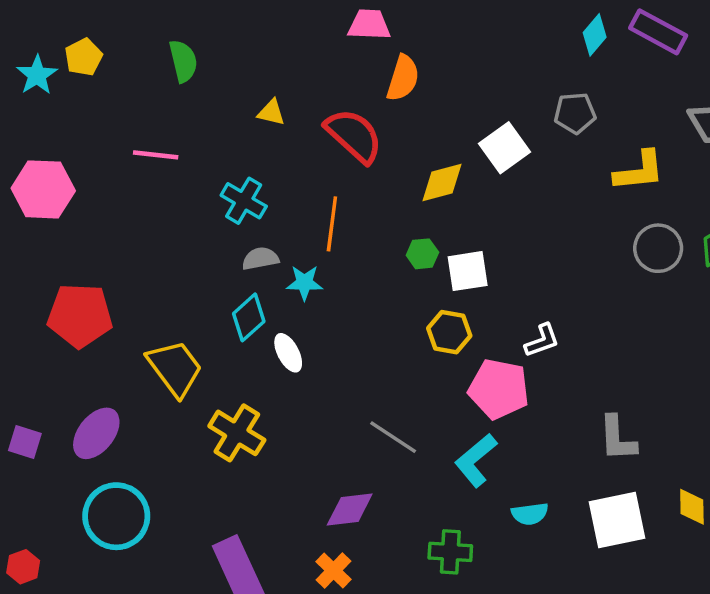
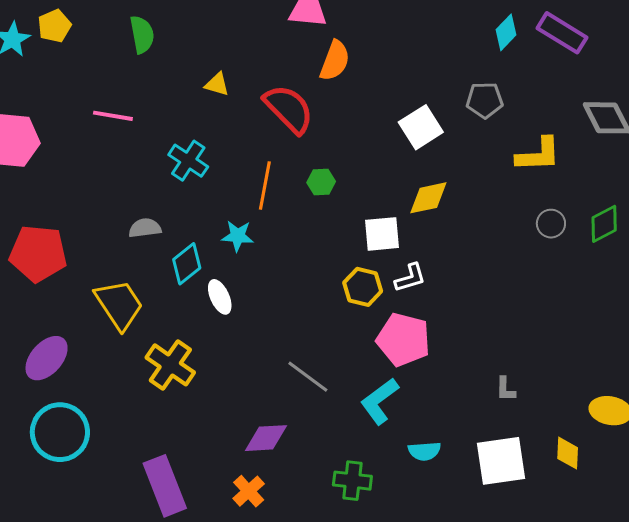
yellow diamond: (442, 183) -> (428, 198), moved
gray circle: (658, 248) -> (551, 224), size x0.7
green hexagon: (422, 254) -> (321, 182), moved
gray semicircle: (260, 259) -> (145, 228), moved
white L-shape: (542, 341) -> (410, 278), moved
gray L-shape: (617, 438) -> (506, 389), size x0.6

